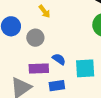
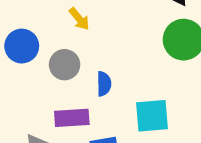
blue semicircle: (59, 59) -> (104, 84), moved, turned 56

